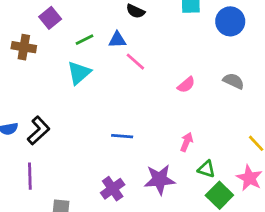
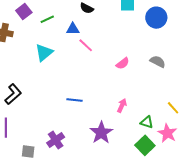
green line: (85, 40) -> (47, 19), moved
green triangle: (206, 169) -> (147, 122), moved
purple star: (160, 180) -> (101, 133), turned -30
purple cross: (113, 189) -> (56, 140), moved

